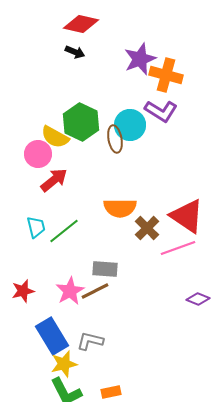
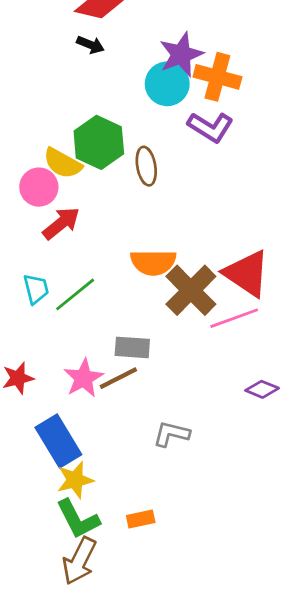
cyan circle: (130, 125) -> (167, 84), moved
brown cross: (147, 228) -> (191, 290), size x1.5
gray L-shape: (90, 341) -> (171, 434), moved

